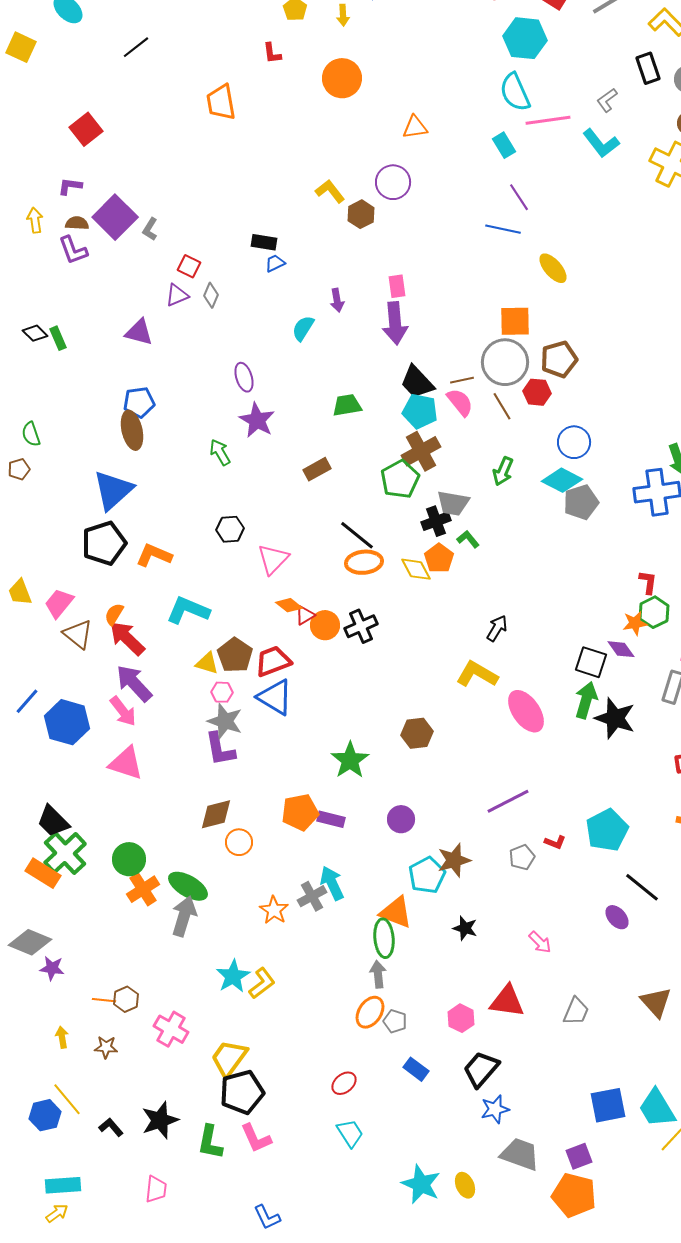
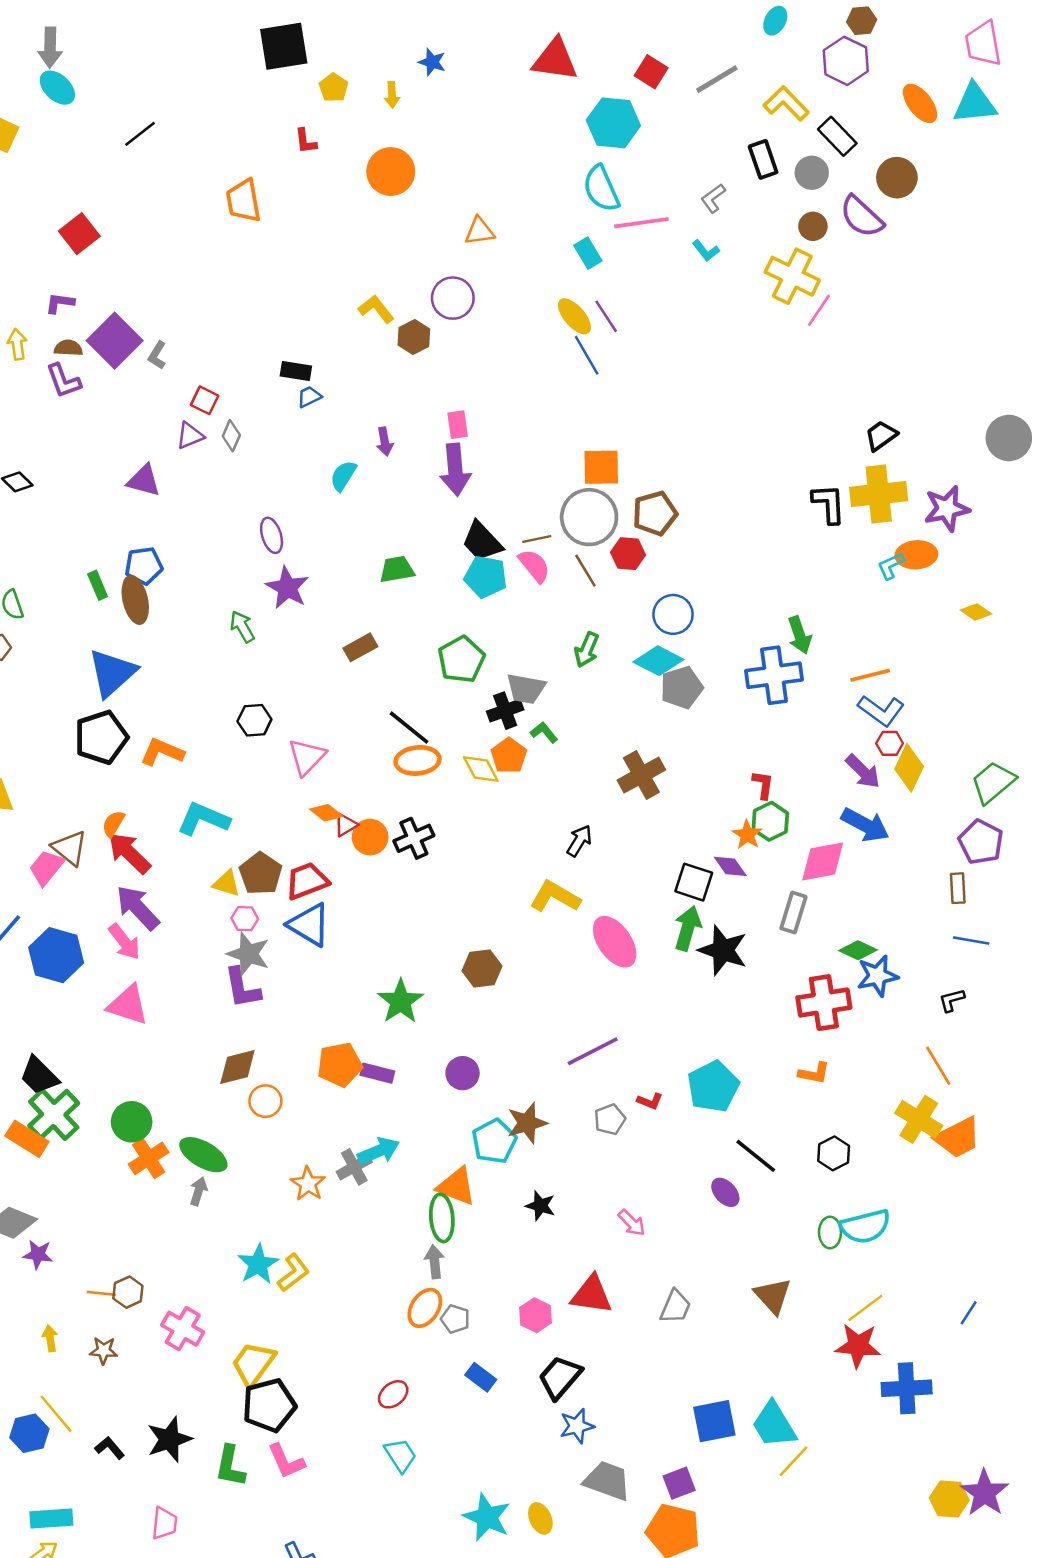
cyan L-shape: (601, 143) -> (706, 251), size x0.6
blue line: (503, 229) -> (587, 355), turned 48
yellow ellipse: (553, 268) -> (574, 316), moved
green rectangle: (58, 338) -> (98, 585), moved
brown cross: (421, 451) -> (641, 775), moved
pink trapezoid: (59, 603) -> (46, 868), moved
orange star: (635, 623) -> (747, 835), turned -30
cyan arrow: (332, 883) -> (379, 1151), turned 92
gray arrow: (184, 916) -> (199, 1191), size x0.6

